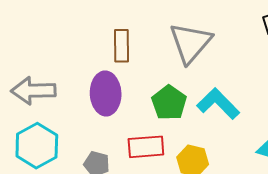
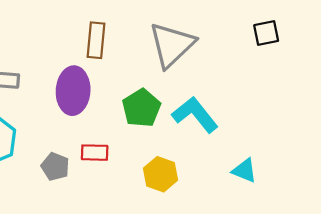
red rectangle: (146, 147) -> (95, 153), moved, size x0.7

